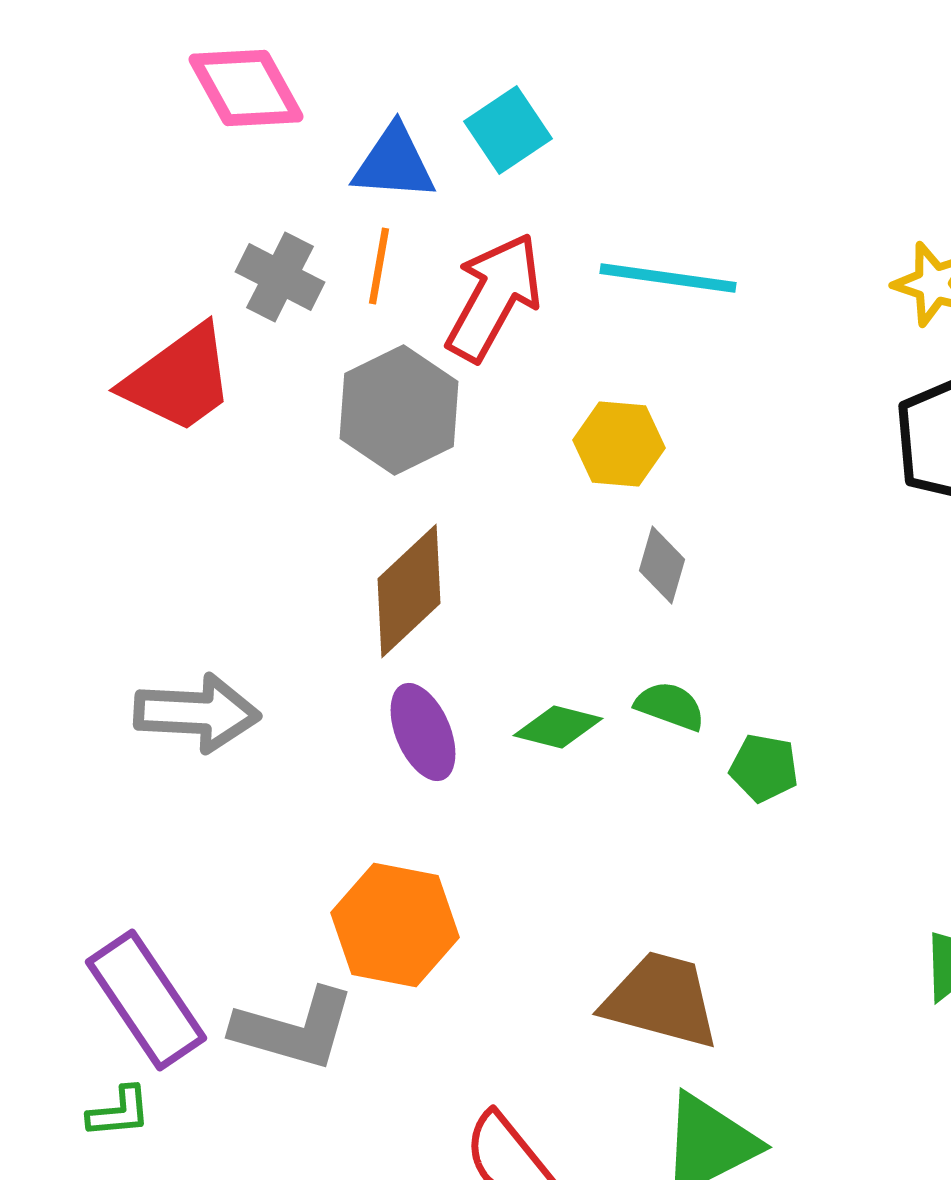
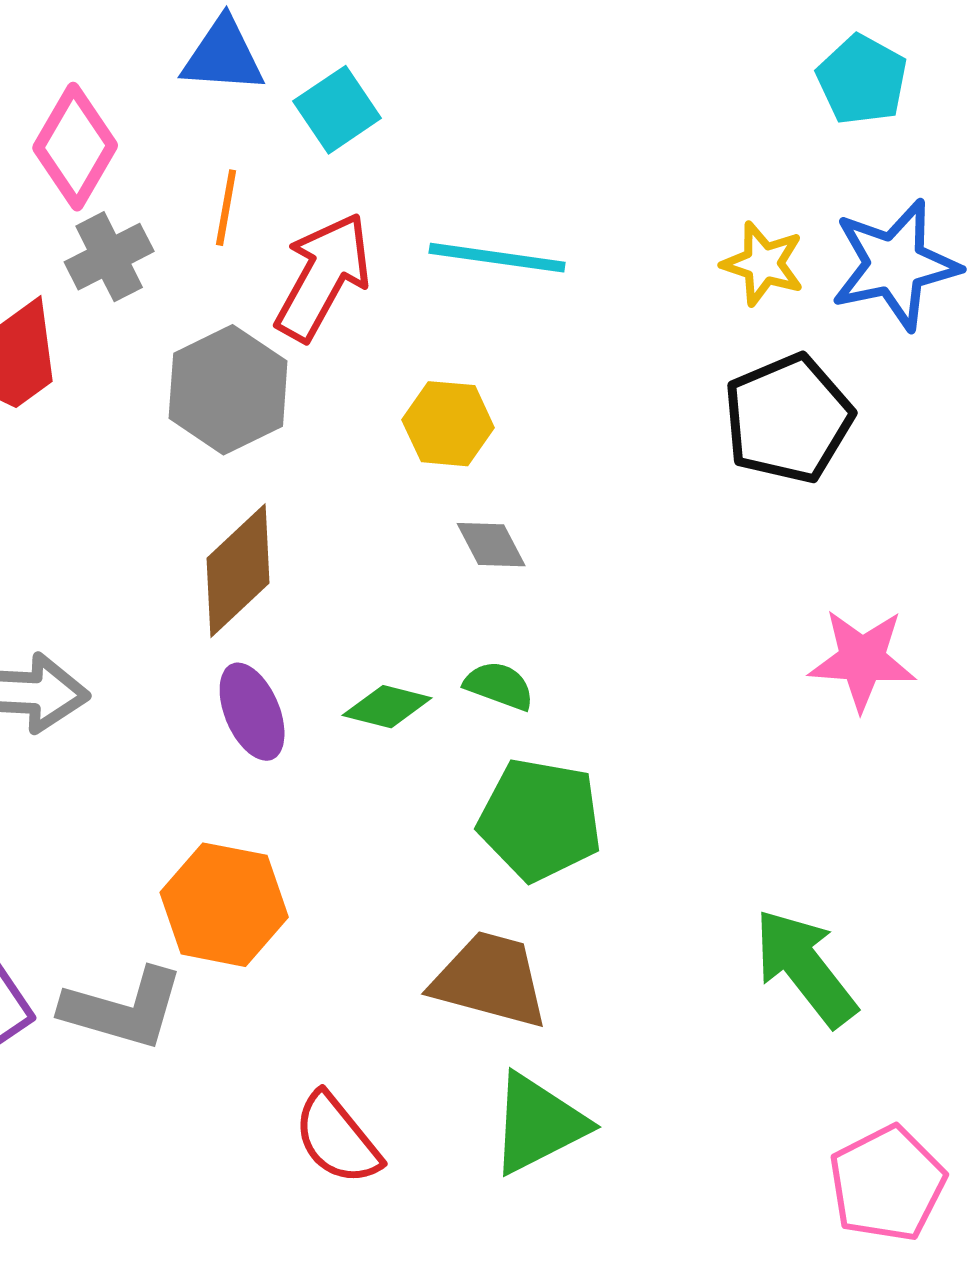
pink diamond: (246, 88) -> (75, 147), moved, turned 59
blue triangle: (394, 163) -> (223, 56), moved
orange line: (379, 266) -> (226, 208), moved
gray cross: (280, 277) -> (109, 257), turned 36
gray diamond: (662, 565) -> (491, 545), turned -44
green pentagon: (764, 768) -> (540, 820), moved, size x1.8

